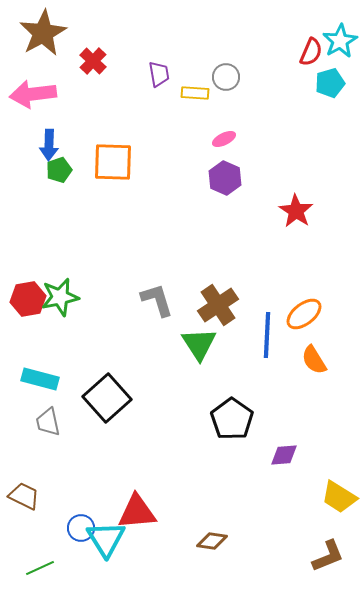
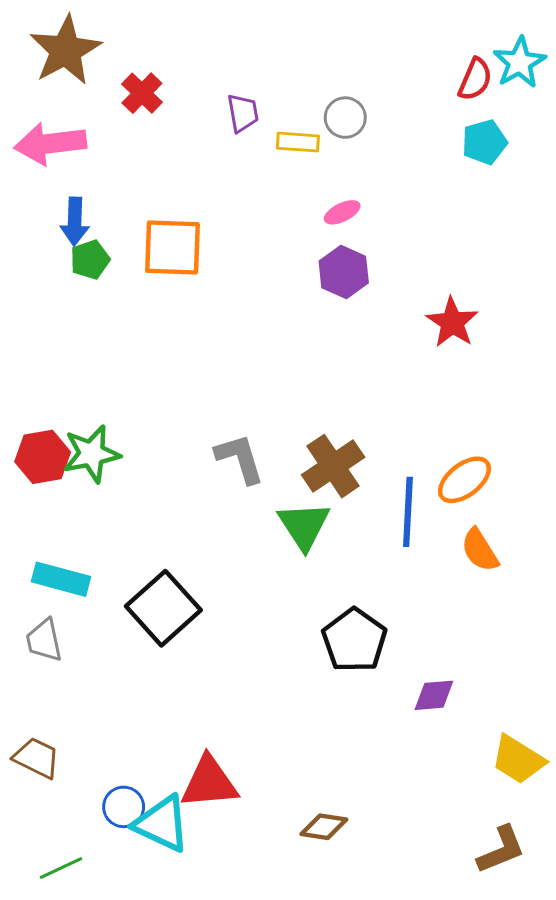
cyan pentagon: (330, 83) -> (484, 142), moved
gray trapezoid: (48, 422) -> (44, 640), moved
cyan triangle: (106, 539) -> (162, 824), turned -33

